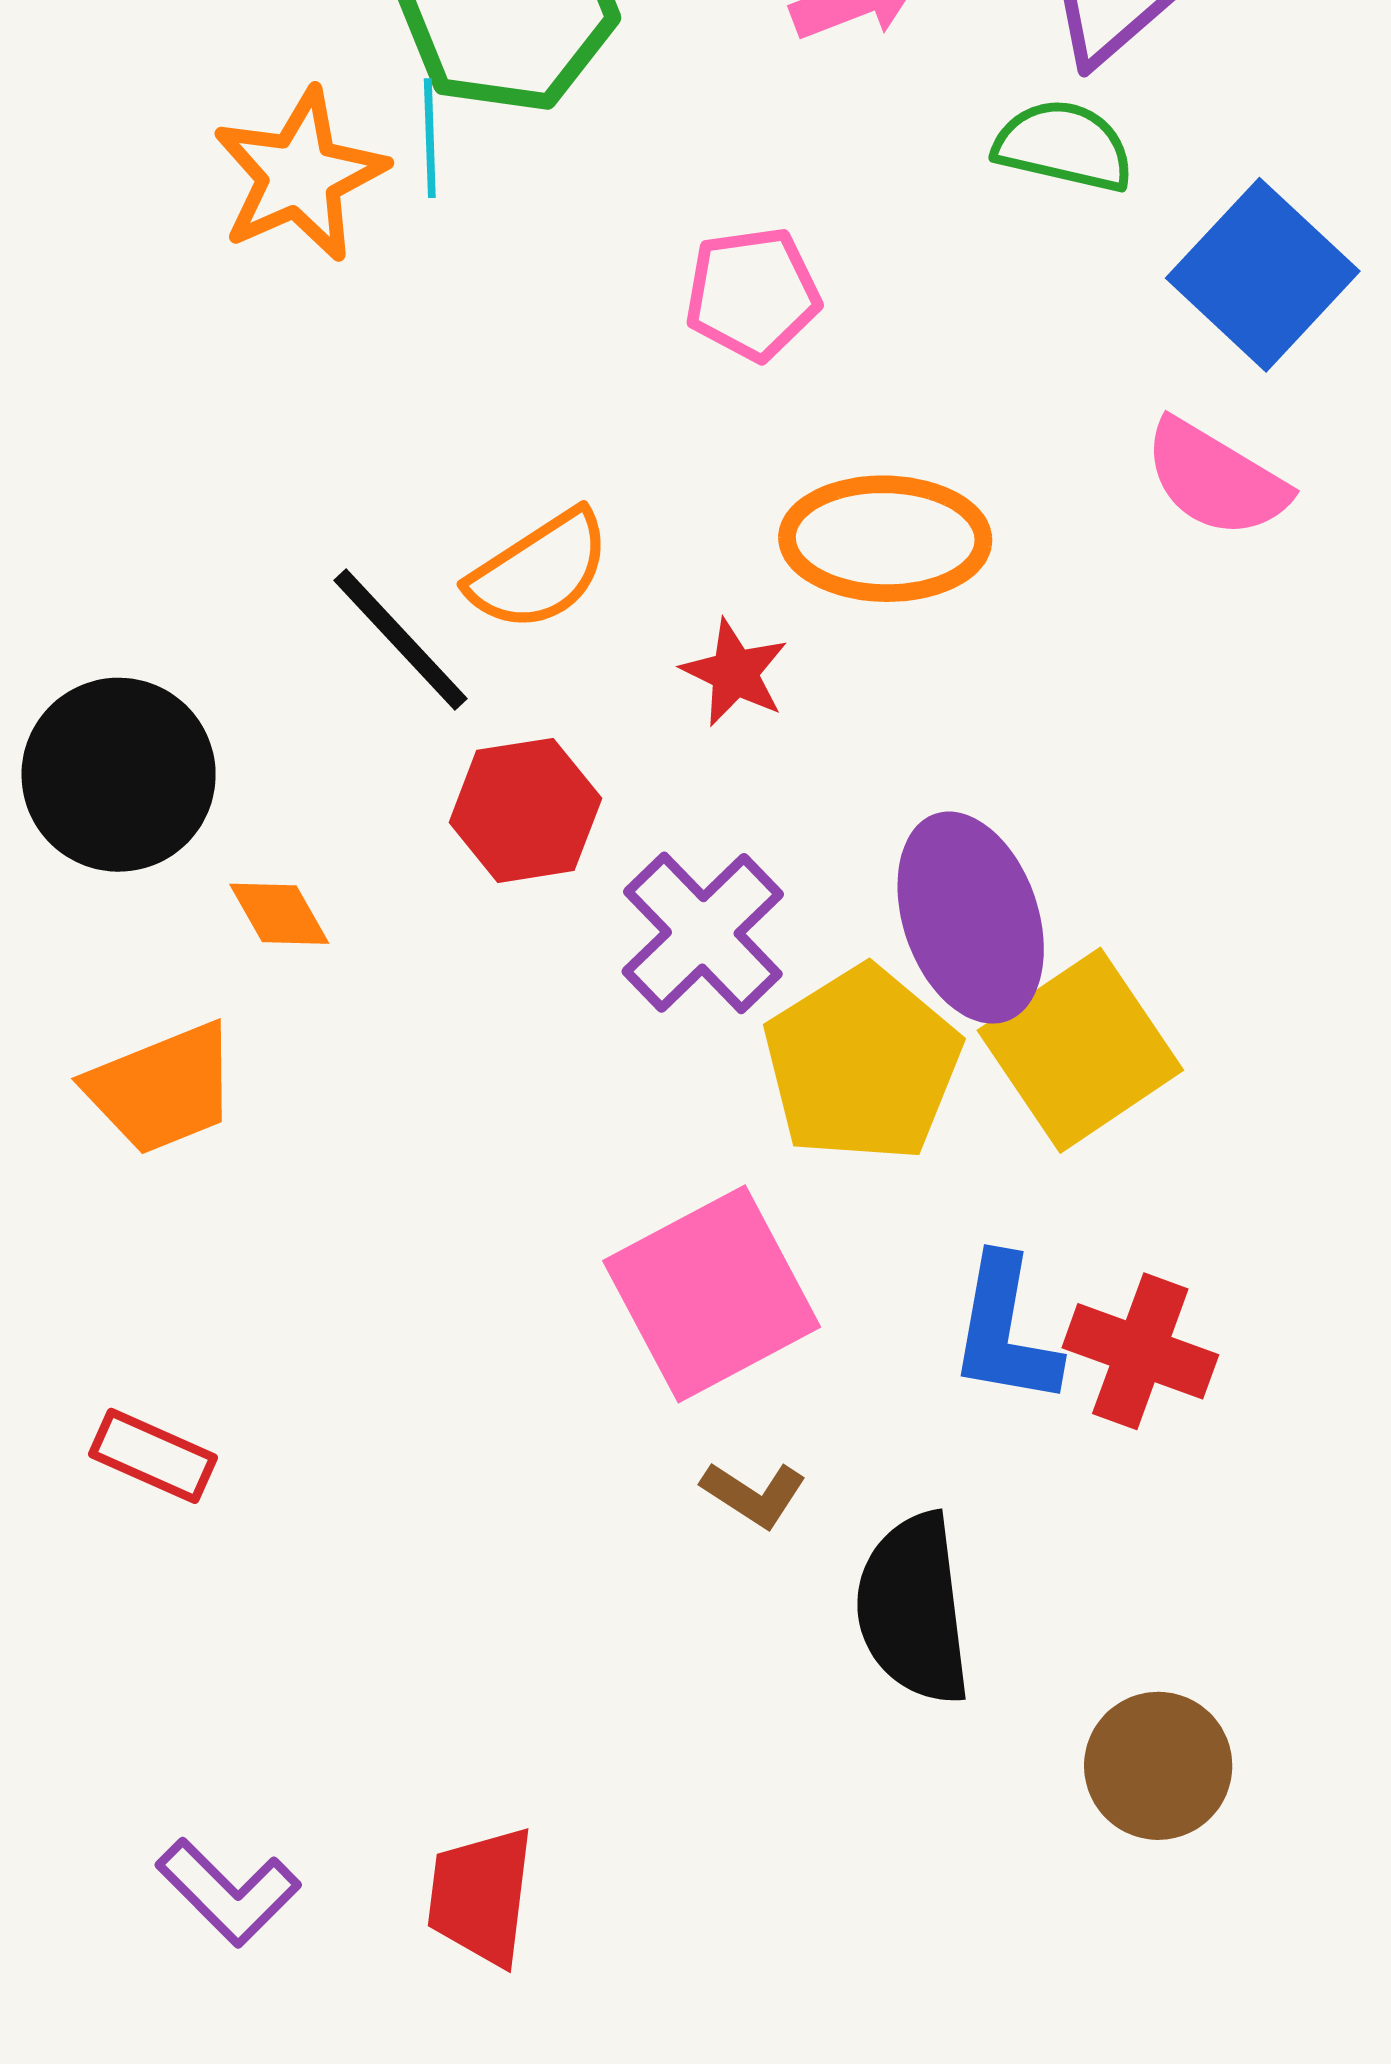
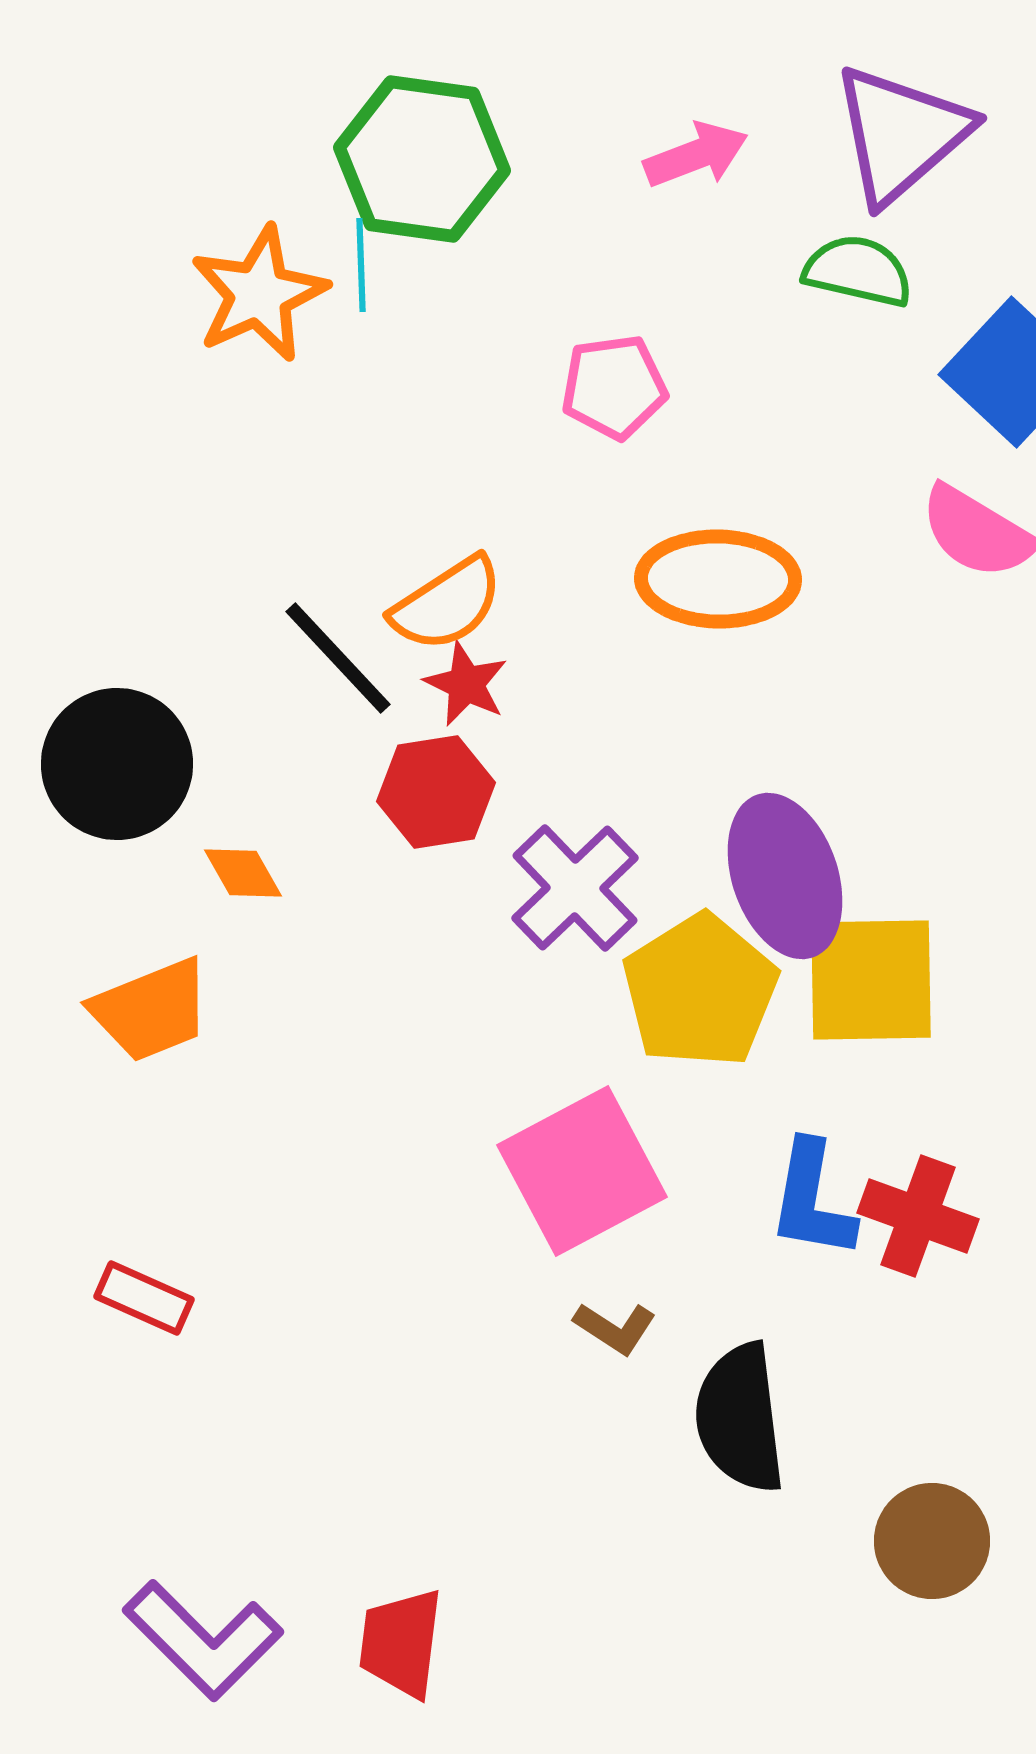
red star: (735, 673) -> (466, 684), moved
yellow square: (1080, 1050) -> (871, 980), turned 33
purple L-shape: (228, 1892) -> (203, 1640), size x1.4

